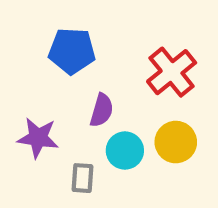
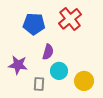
red cross: (172, 72) -> (70, 19), moved
yellow circle: (176, 142) -> (84, 81), moved

